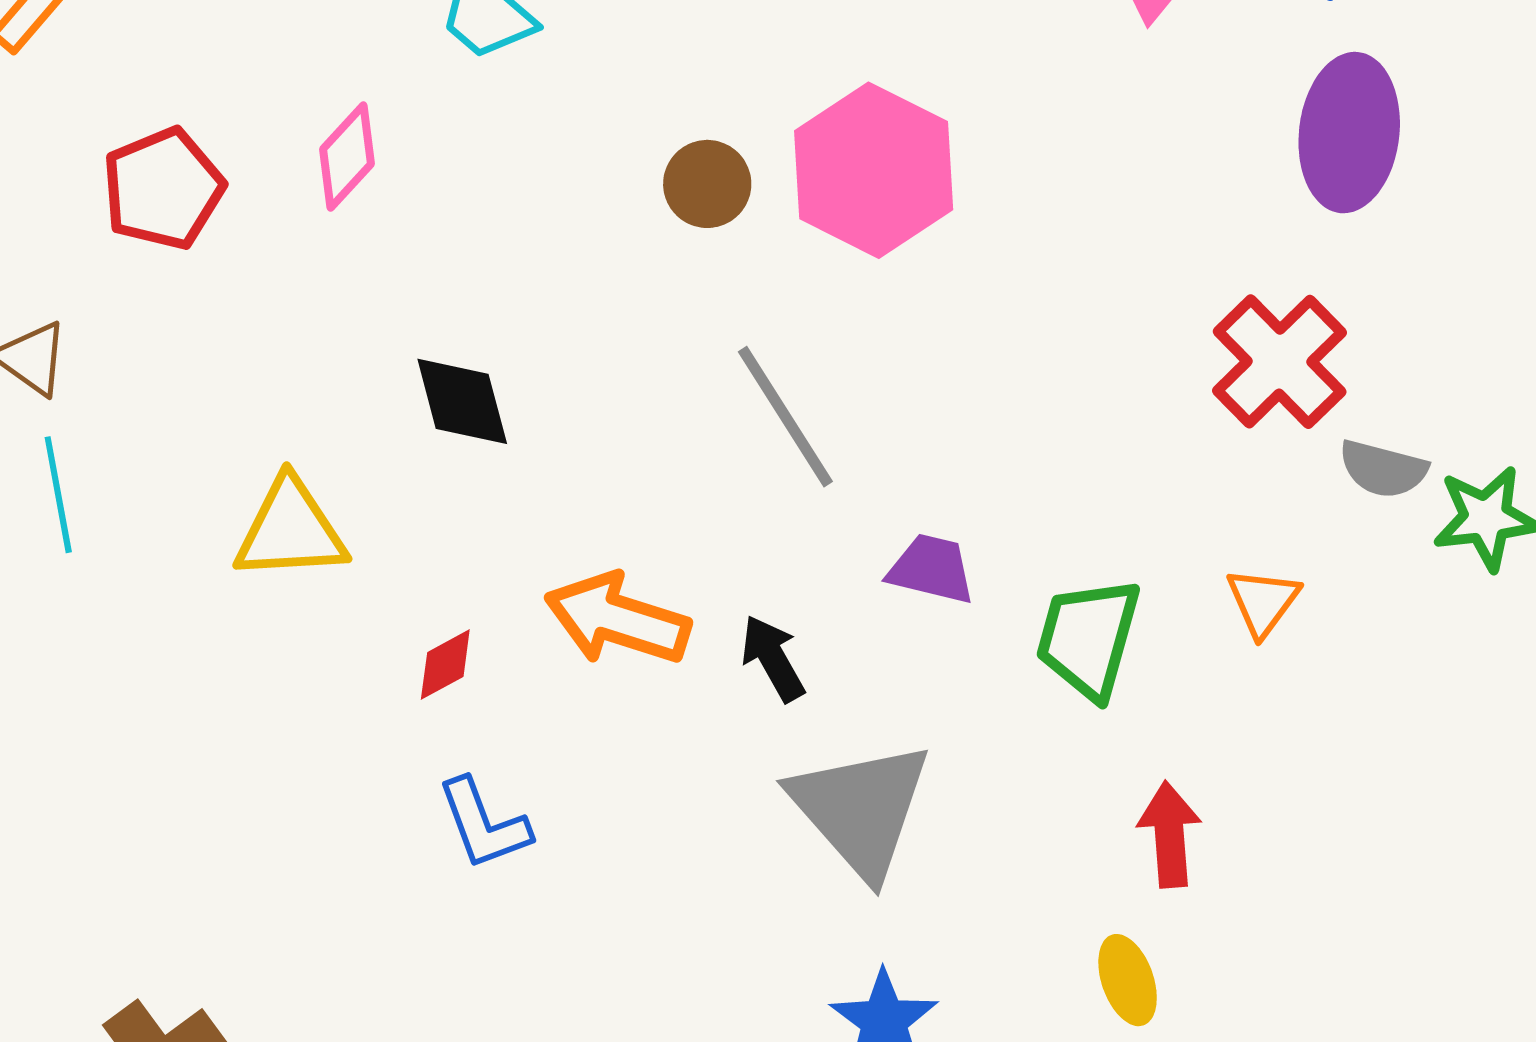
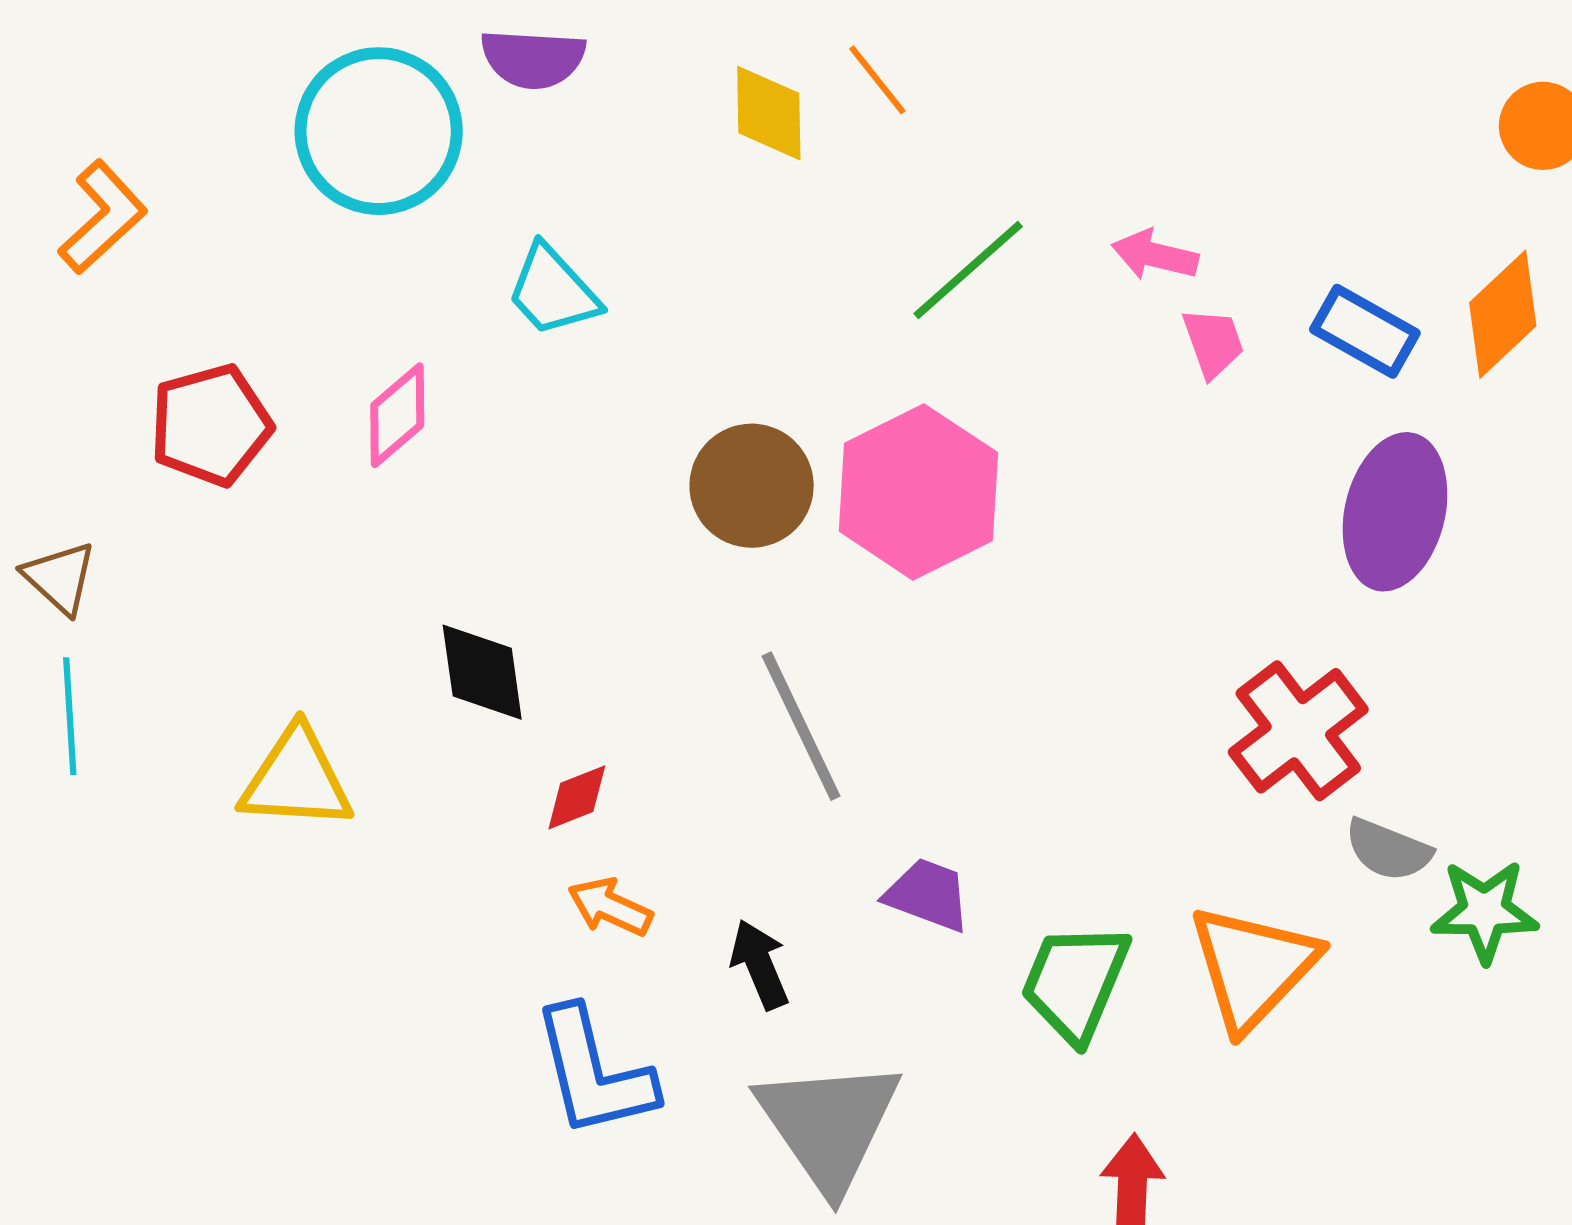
brown circle: (707, 184) -> (752, 486), size x1.4
orange triangle: (1263, 602) -> (1253, 967), size x1.8
orange arrow: (617, 619) -> (610, 907), size x0.6
red diamond: (445, 664) -> (577, 797), moved
blue L-shape: (484, 824) -> (594, 1072), moved, size x1.4

